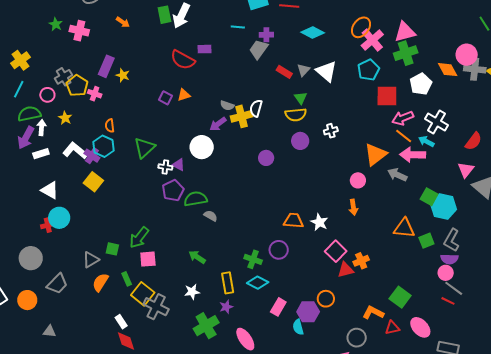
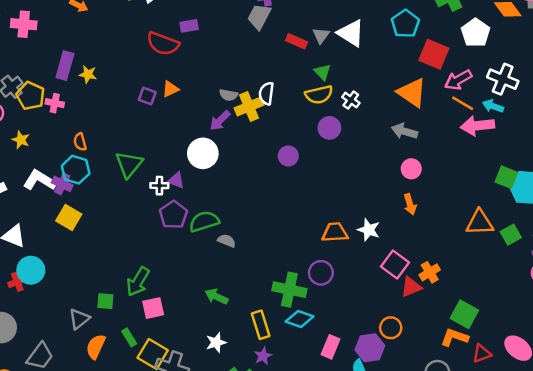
red square: (387, 96) -> (434, 54), turned 30
white cross: (331, 131) -> (351, 100), moved, turned -32
orange triangle: (375, 154) -> (412, 93), moved, turned -40
gray arrow: (397, 175) -> (404, 131), moved
green cross: (253, 259) -> (289, 290), size x1.4
green square: (400, 297) -> (464, 314), moved

